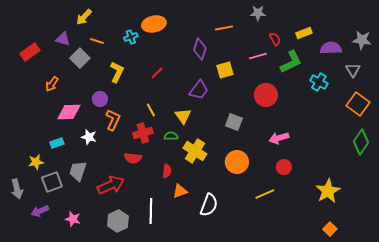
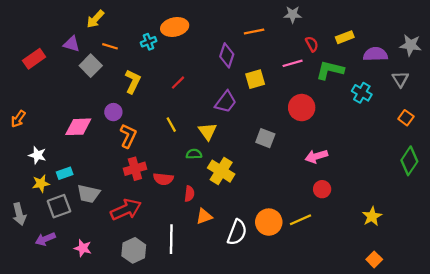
green L-shape: (291, 62) -> (330, 70), turned -140
orange arrow: (52, 84) -> (18, 119), moved
orange square: (358, 104) -> (406, 118), size x0.6
red cross: (143, 133) -> (135, 169), moved
white star: (89, 137) -> (37, 155), moved
cyan rectangle: (57, 143) -> (65, 173), moved
red semicircle: (133, 158) -> (163, 179), moved
orange circle: (237, 162) -> (269, 222), moved
gray trapezoid: (78, 171) -> (88, 194), turned -95
yellow star: (328, 191) -> (372, 216), size x0.7

